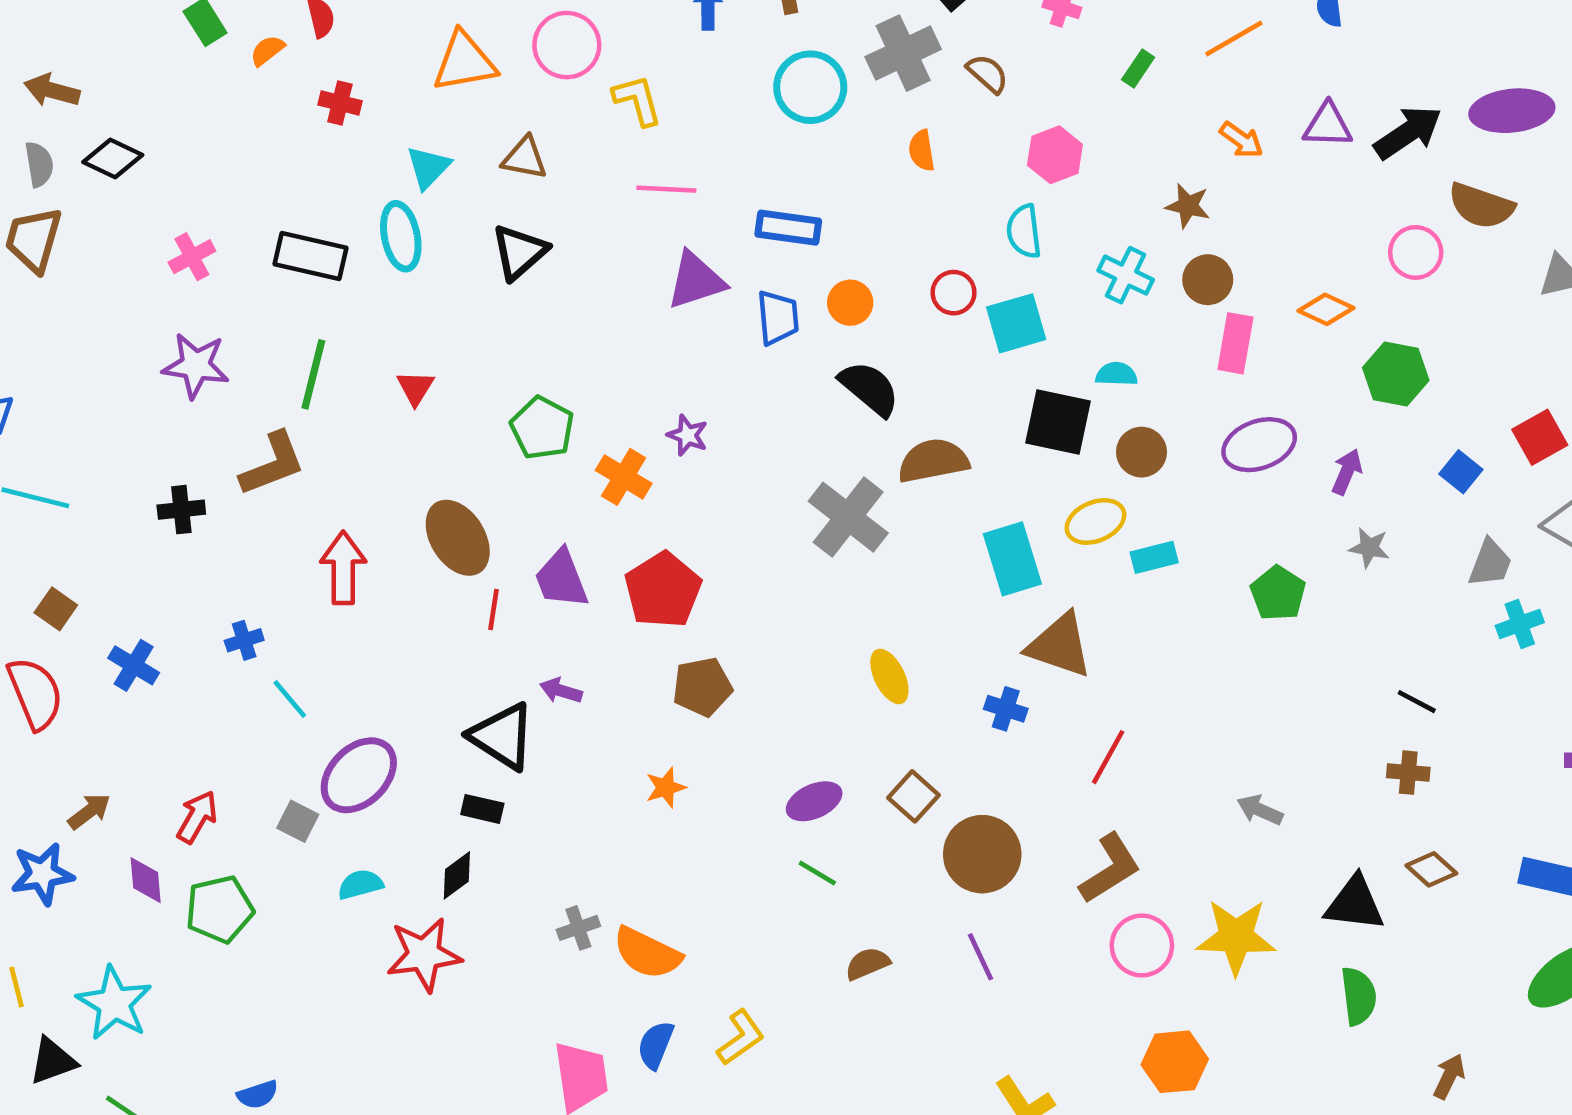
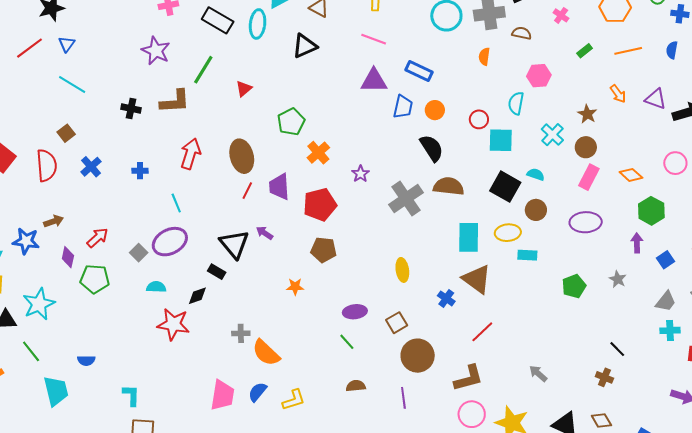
brown semicircle: (988, 74) -> (522, 33), turned -48
purple star: (687, 435) -> (360, 174), moved
purple arrow: (1347, 472) -> (637, 243), moved, turned -42
cyan line: (290, 699) -> (176, 203), moved

